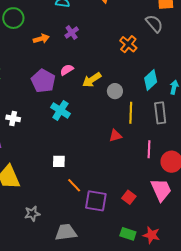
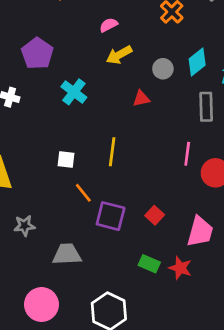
pink semicircle: (67, 70) -> (109, 25), moved
purple pentagon: (43, 81) -> (37, 53), moved
gray circle: (115, 91) -> (163, 69), moved
yellow line: (131, 113) -> (112, 152), moved
red triangle: (115, 136) -> (141, 99), moved
pink trapezoid: (161, 190) -> (200, 232), moved, turned 35

